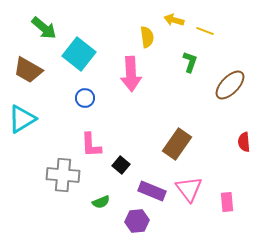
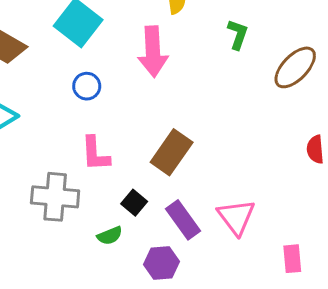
brown rectangle: (177, 144) -> (172, 152), moved
black square: (121, 165) -> (134, 203), moved
purple rectangle: (152, 191) -> (183, 220), turned 32
pink rectangle: (227, 202) -> (292, 259), moved

